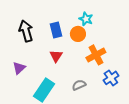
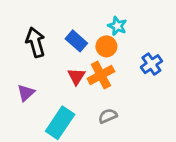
blue rectangle: (56, 30) -> (76, 41), turned -35
orange cross: (96, 55) -> (101, 75), moved
blue cross: (111, 78) -> (151, 64), moved

